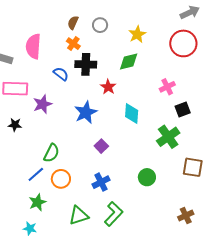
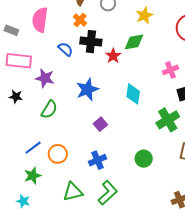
red star: (108, 87) -> (113, 56), moved
purple star: (43, 104) -> (45, 78), turned 30
green semicircle: (51, 153) -> (49, 109), moved

